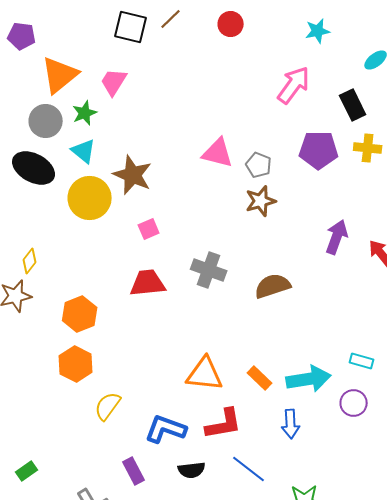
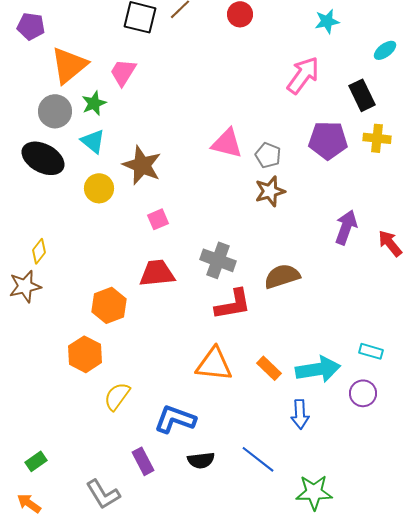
yellow circle: (90, 198) -> (99, 188), size x0.7
orange hexagon: (80, 314) -> (109, 305), moved
red L-shape: (224, 424) -> (233, 304), moved

